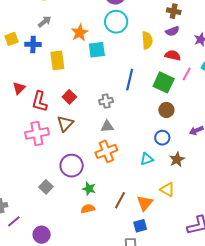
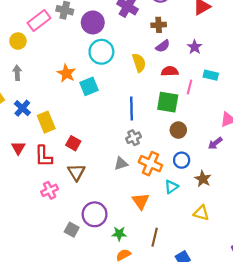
gray arrow: (45, 22) -> (17, 73), moved, turned -40
blue cross: (33, 44) -> (22, 108), moved, turned -35
yellow rectangle: (57, 60) -> (46, 122), moved
gray cross: (106, 101) -> (134, 138), moved
pink cross: (37, 133) -> (50, 190), size x0.7
orange cross: (106, 151) -> (150, 164), moved, turned -30
gray square: (46, 187) -> (72, 230), moved
orange triangle: (145, 203) -> (141, 201), moved

